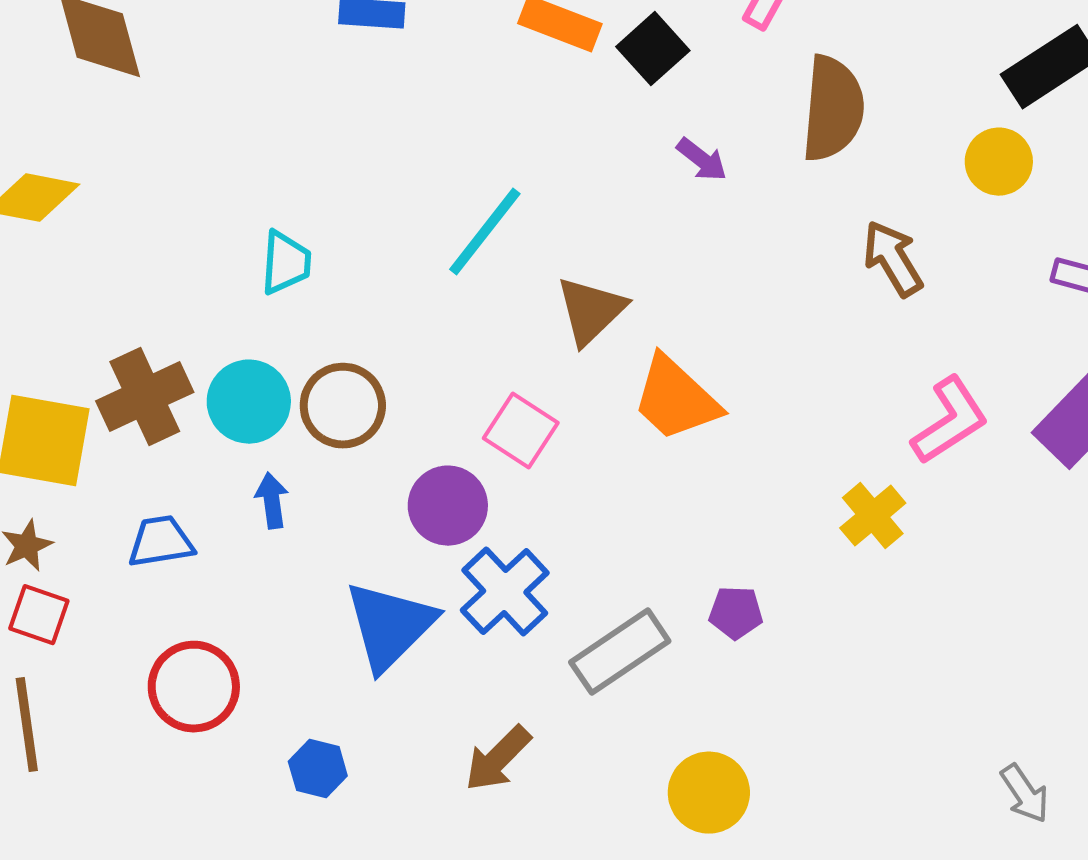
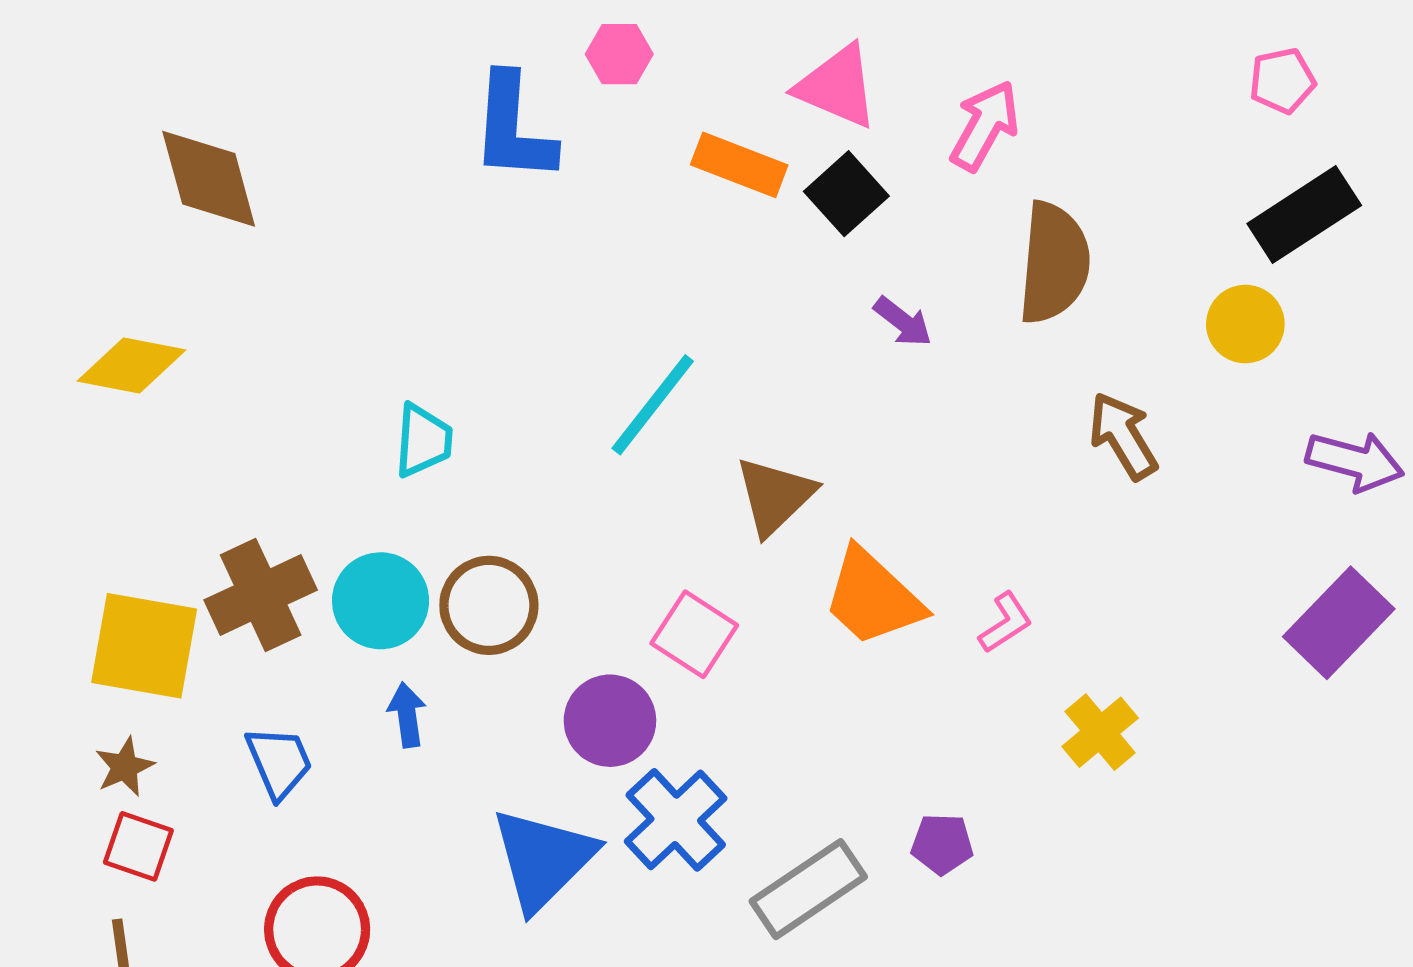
pink L-shape: (950, 421) -> (1005, 623), moved, size x0.6
blue trapezoid: (161, 542) -> (279, 762), turned 76

